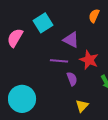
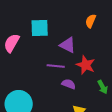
cyan square: (43, 23) -> (40, 28), turned 30
purple semicircle: (72, 79) -> (69, 84), turned -48

